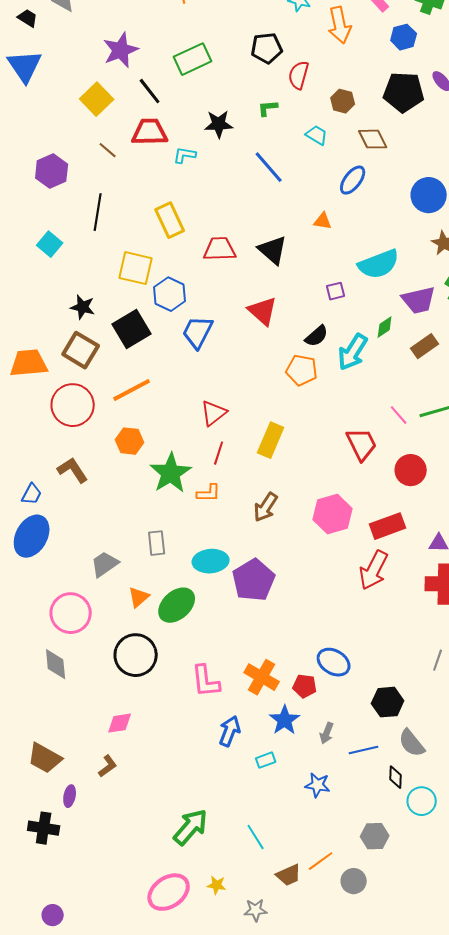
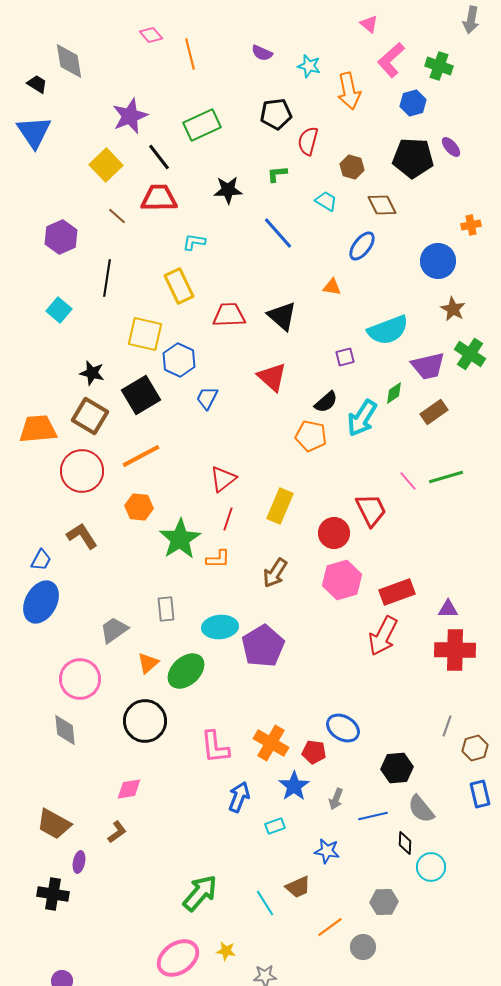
cyan L-shape: (185, 155) -> (194, 242), moved
blue trapezoid: (198, 332) -> (207, 398), size x0.7
red circle: (411, 470) -> (334, 533), moved
brown trapezoid: (289, 875) -> (298, 887), moved

